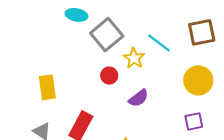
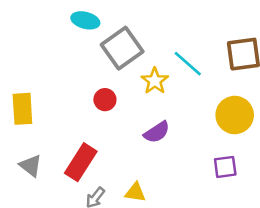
red circle: (109, 76) -> (105, 100), moved
yellow rectangle: (47, 87) -> (22, 109), moved

